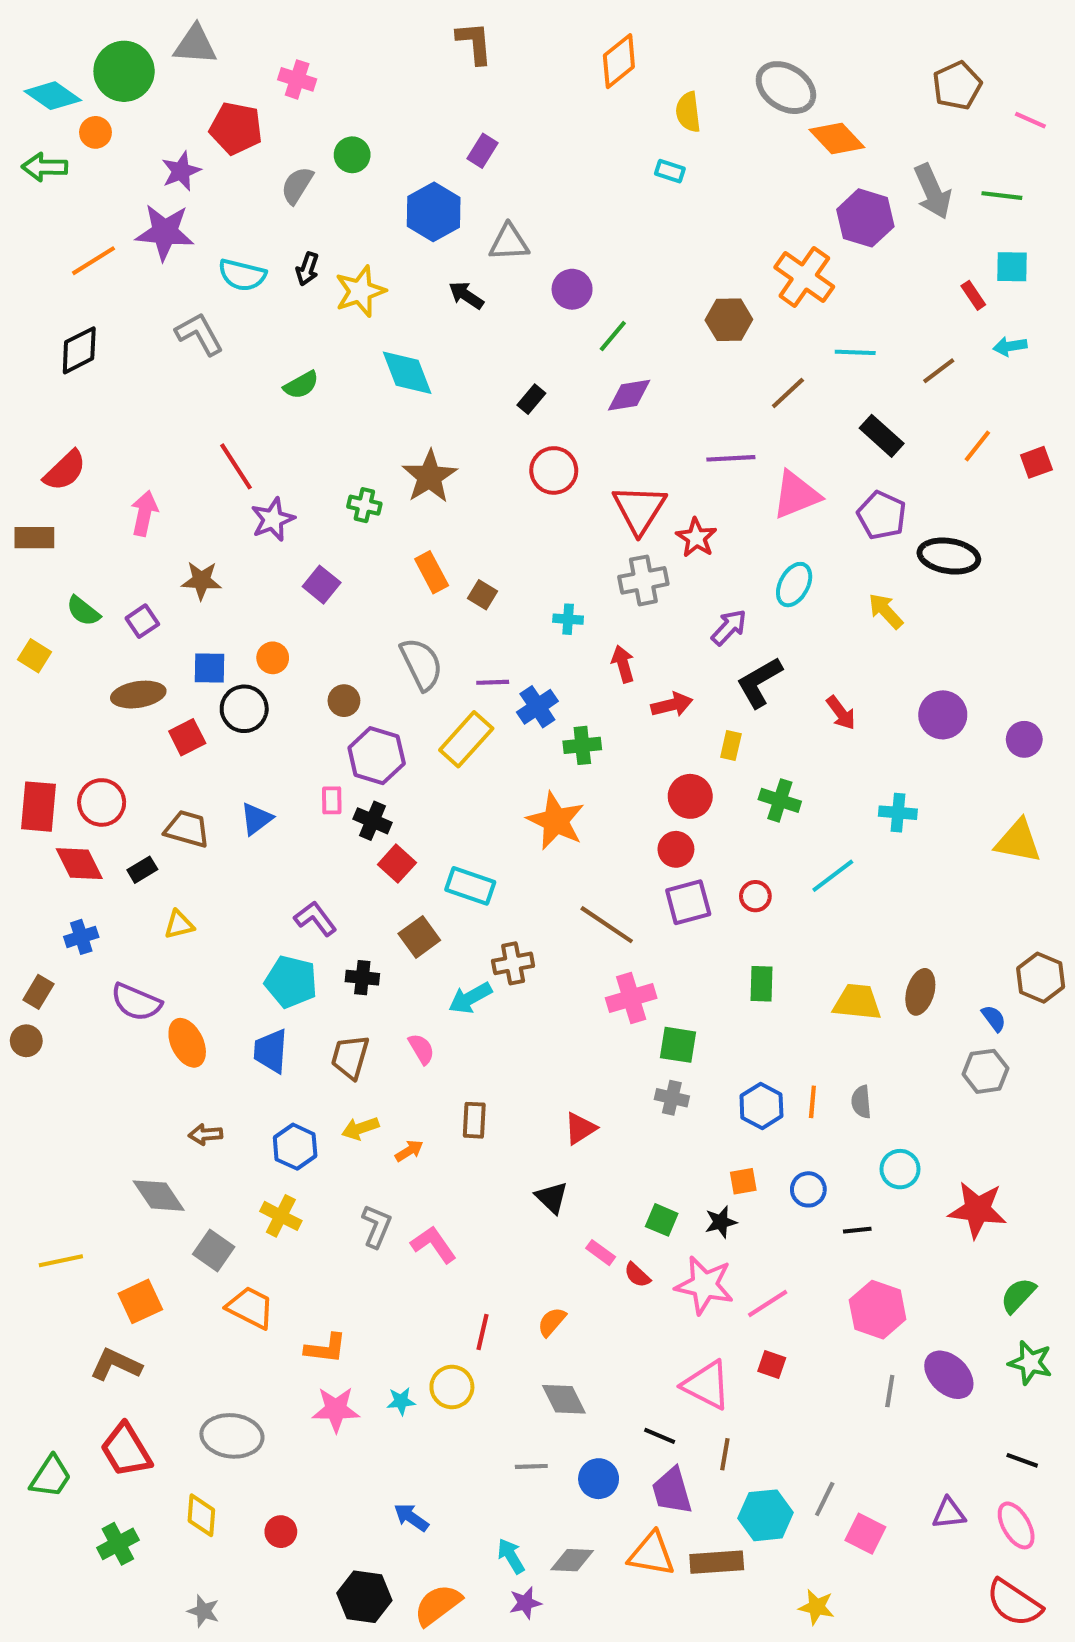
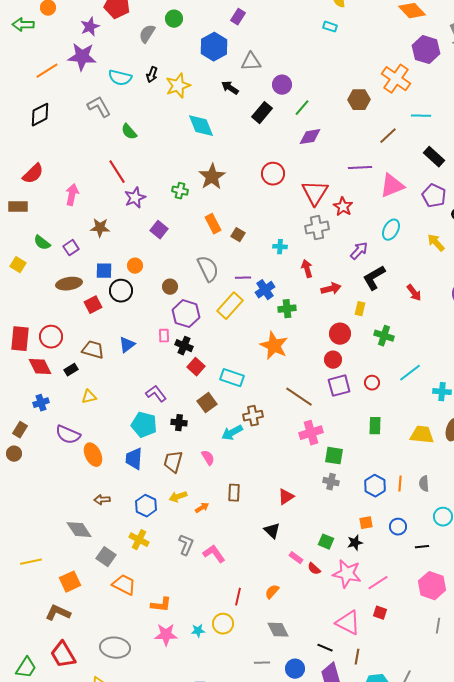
green semicircle: (301, 385) -> (129, 132), moved, turned 78
black rectangle: (531, 399) -> (262, 113), moved, size x1.5
cyan cross: (898, 813) -> (442, 392), moved

